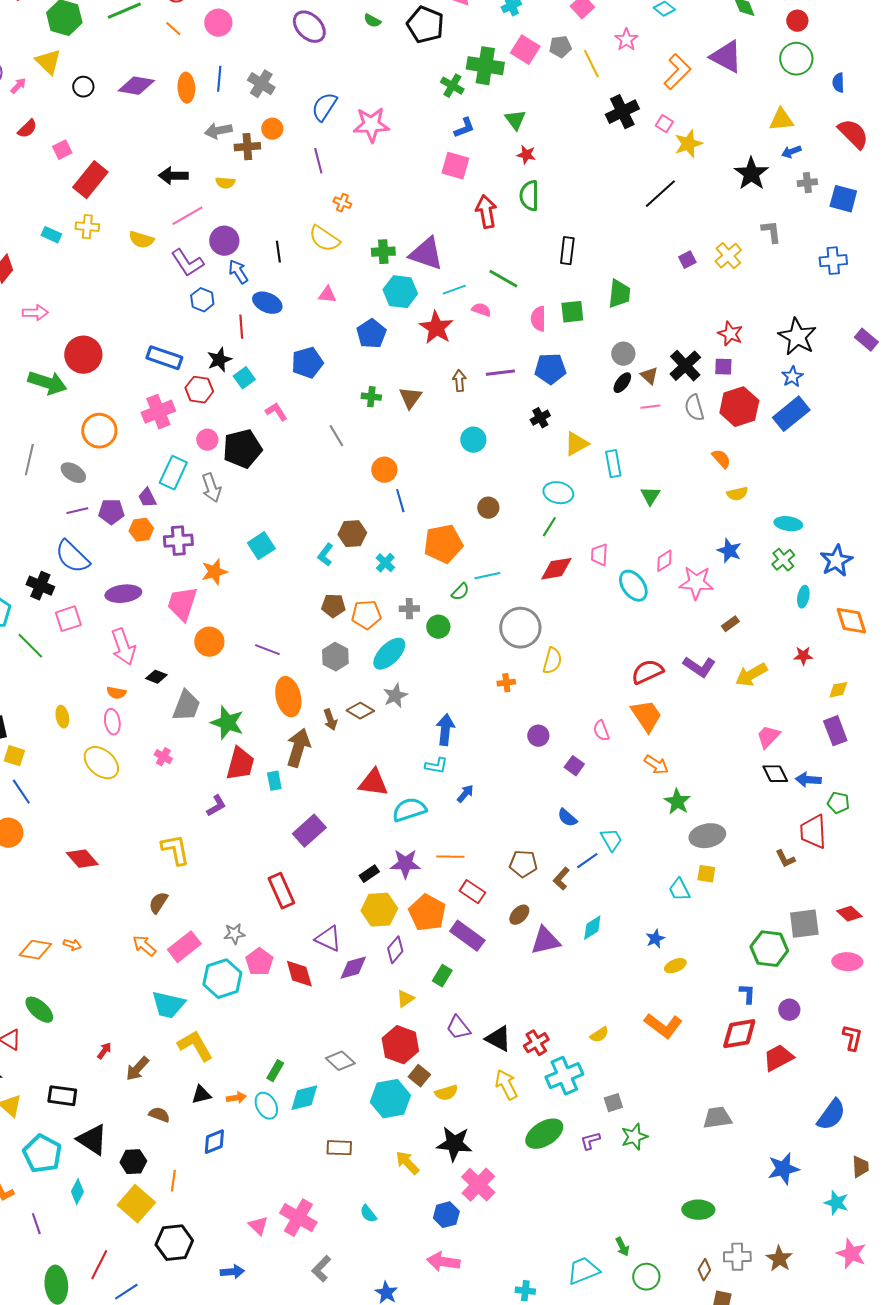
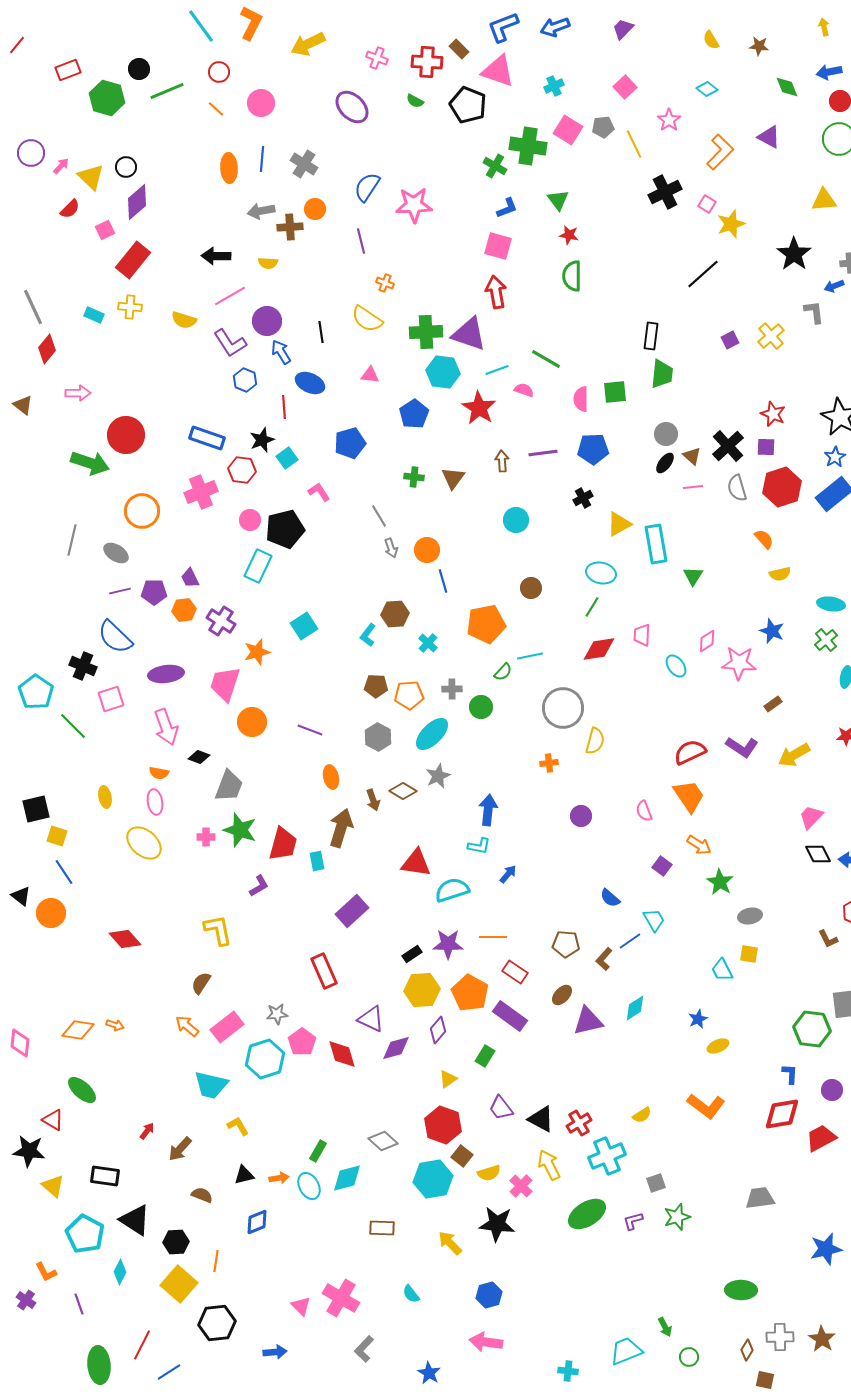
purple triangle: (726, 57) -> (769, 137), size x0.7
yellow triangle: (48, 62) -> (91, 177), moved
purple diamond: (136, 86) -> (137, 202), moved, turned -51
blue arrow: (791, 152) -> (834, 286), moved
red arrow: (486, 212) -> (496, 292), moved
black rectangle: (567, 251) -> (651, 336), moved
green cross: (383, 252) -> (426, 332), size x1.4
cyan rectangle: (613, 464) -> (656, 544), size x1.4
cyan rectangle: (173, 473) -> (258, 566), moved
gray arrow: (211, 488) -> (391, 548), moved, size x0.7
purple cross: (178, 541) -> (221, 621), turned 36
cyan ellipse: (633, 586) -> (676, 666), size x0.7
orange ellipse: (288, 697) -> (331, 777), size x0.6
green star: (227, 723) -> (240, 830), moved
pink cross: (163, 757) -> (206, 837), turned -30
purple square: (574, 766) -> (662, 866), moved
gray ellipse: (707, 836) -> (750, 916), size x0.7
yellow L-shape: (195, 1046) -> (238, 1126), size x0.6
pink cross: (478, 1185) -> (521, 1186), moved, size x0.7
green circle: (646, 1277) -> (689, 1357), size x0.7

